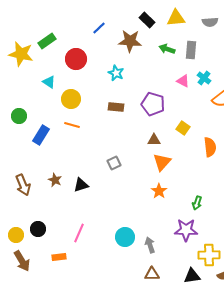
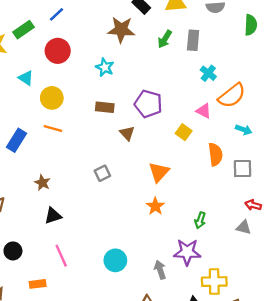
blue line: (99, 28) -> (56, 14), moved
green arrow: (167, 49) -> (165, 39), turned -77
pink triangle: (183, 81) -> (204, 111), moved
brown triangle: (154, 140) -> (127, 133), moved, turned 48
brown star: (55, 180) -> (42, 183), moved
black triangle: (81, 185) -> (53, 216), moved
pink line: (79, 233) -> (61, 256), turned -48
gray arrow: (150, 245) -> (160, 270), moved

